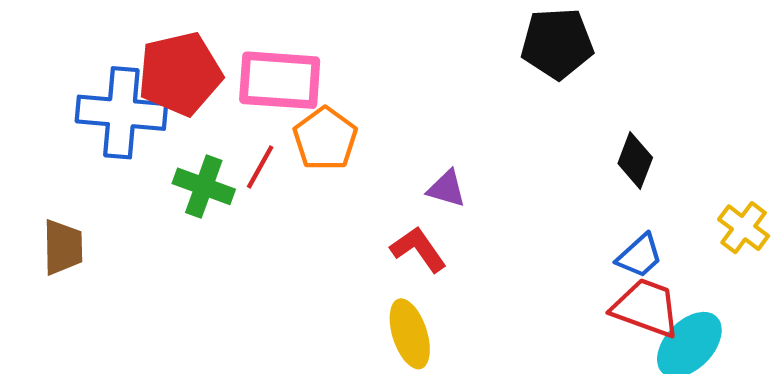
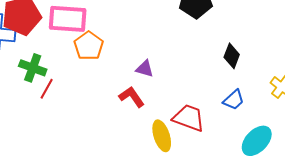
red line: (260, 167) -> (47, 89), moved
red trapezoid: (646, 308) -> (189, 118), moved
yellow ellipse: (410, 334) -> (162, 136), moved

